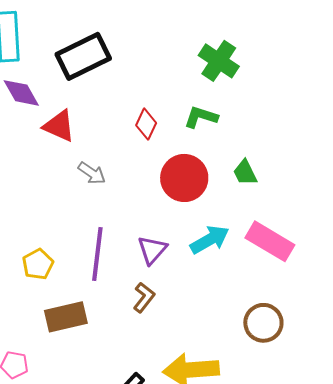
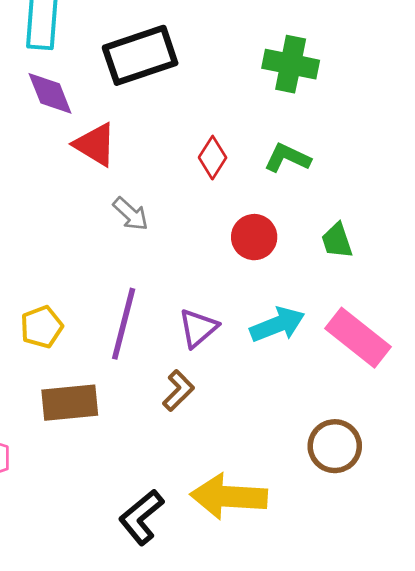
green cross: (219, 61) -> (291, 64), moved, turned -30
red circle: (184, 178) -> (254, 237), size x0.7

